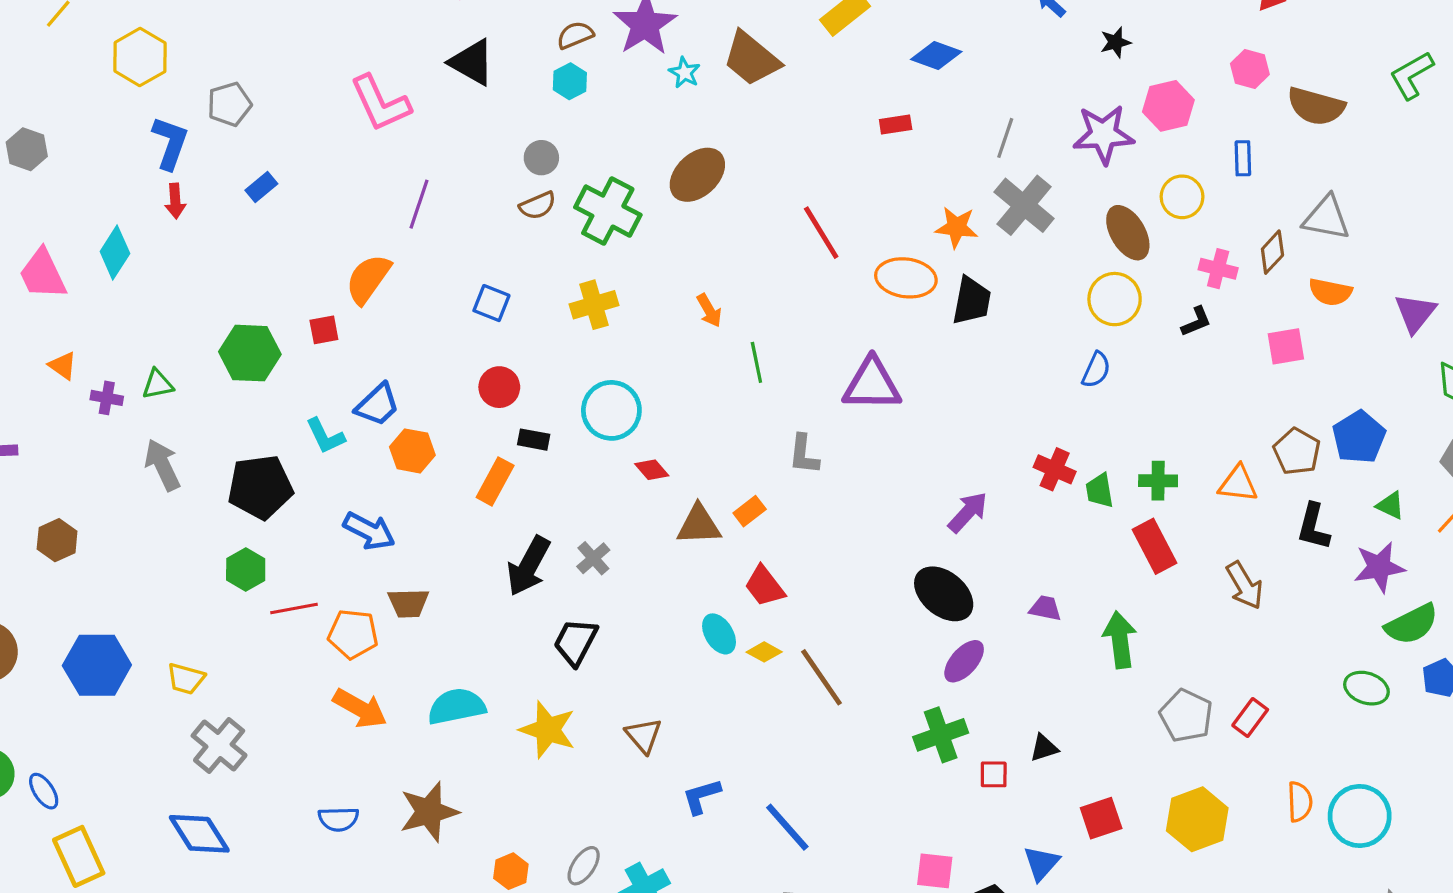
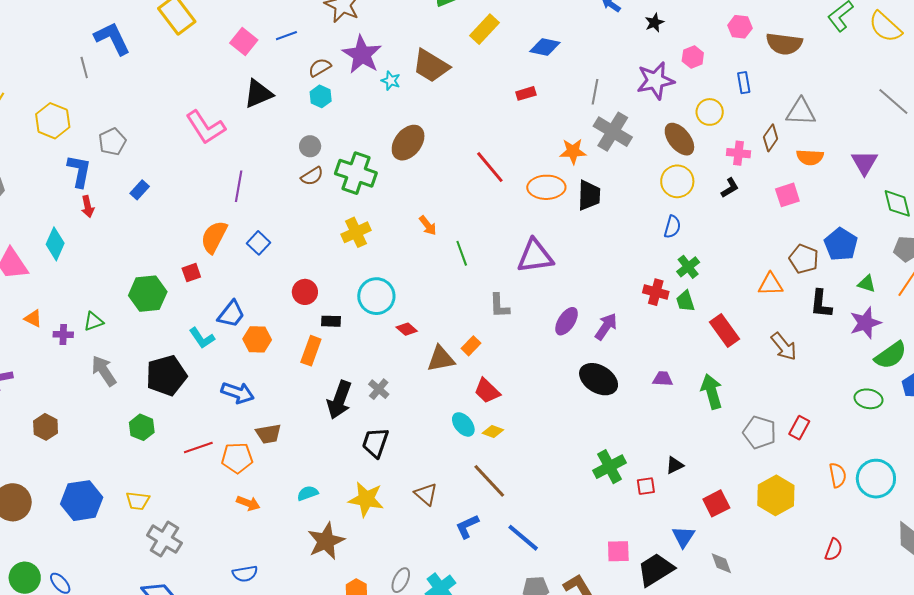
black triangle: (472, 62) -> (258, 94), turned -44
pink hexagon: (1168, 106) -> (693, 57), size x0.7
blue square: (491, 303) -> (259, 243), moved, turned 30
green cross: (1158, 481) -> (688, 267), moved, turned -30
green hexagon: (246, 569) -> (142, 427), moved
purple ellipse: (964, 661) -> (567, 321), moved
brown line: (822, 677) -> (489, 481), moved
cyan semicircle: (456, 706) -> (308, 493), size x0.6
orange arrow: (360, 708) -> (248, 503), size x0.7
brown star: (429, 812) -> (326, 541), moved

